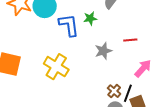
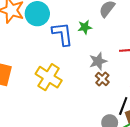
brown cross: (114, 91) -> (102, 79), moved

